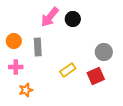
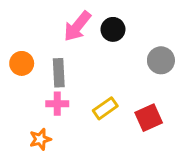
gray circle: (104, 52) -> (161, 60), moved
pink cross: (16, 67) -> (57, 104), moved

